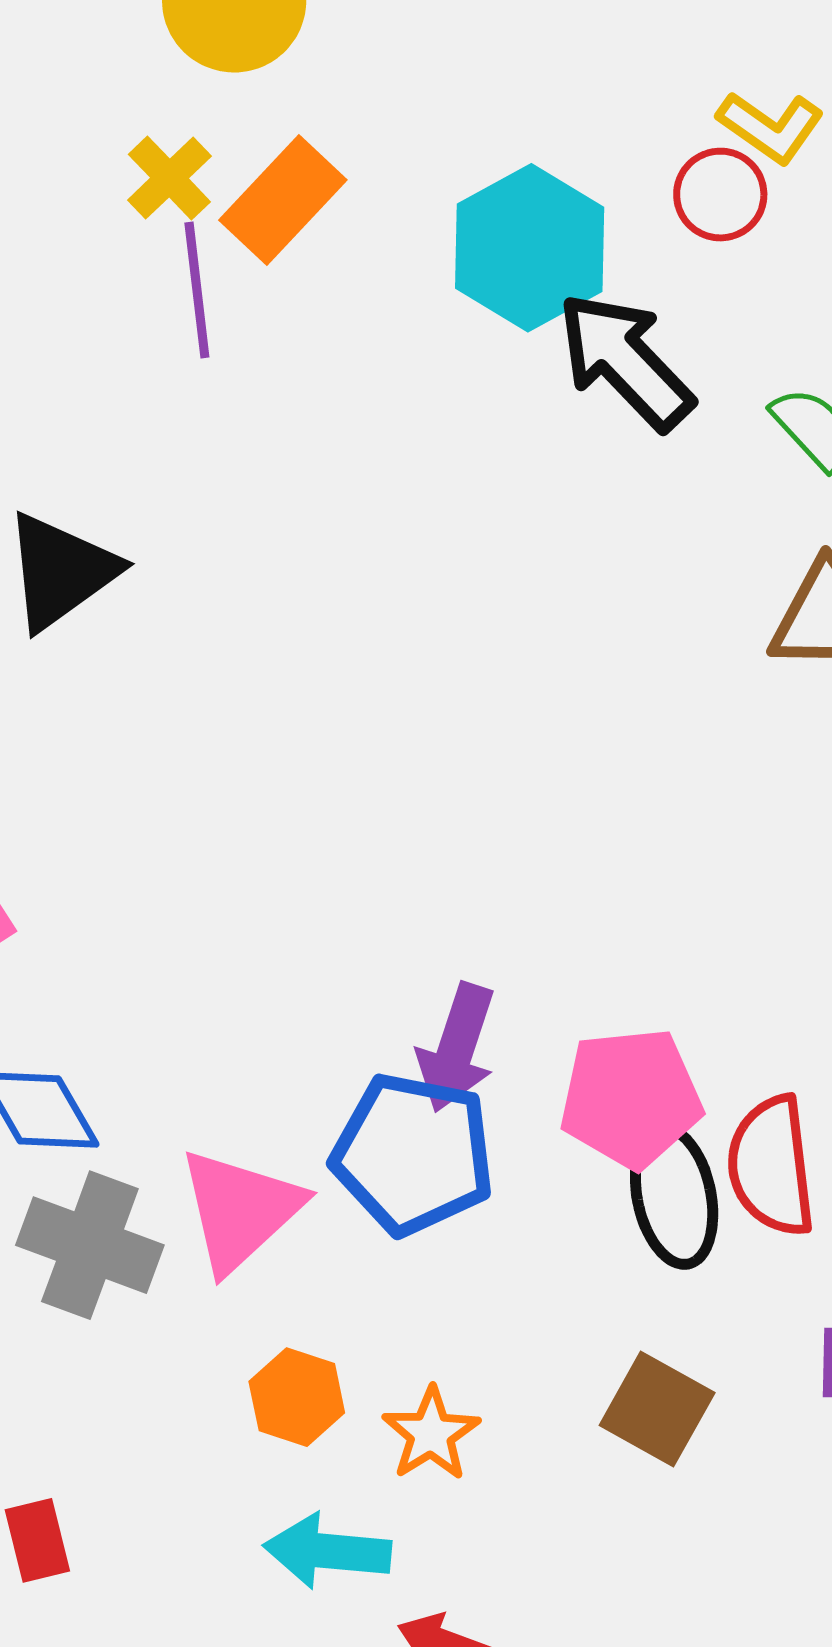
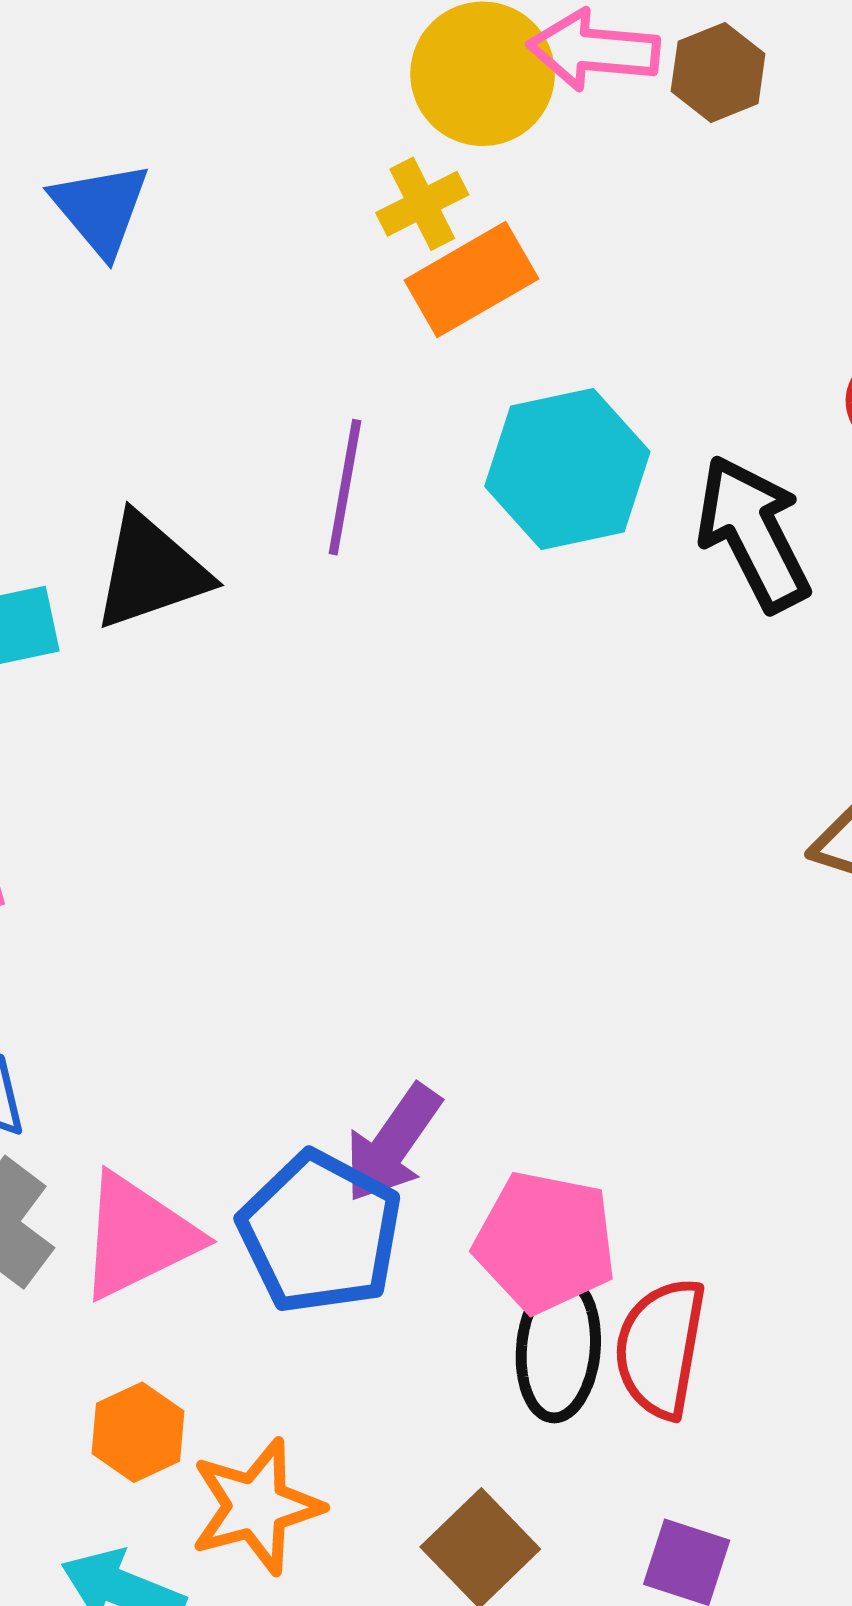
yellow cross: (169, 178) -> (422, 204), moved
cyan hexagon: (530, 248) -> (567, 469), moved
purple line: (197, 290) -> (345, 487), moved
orange star: (431, 1434) -> (256, 1506), size x1.4

